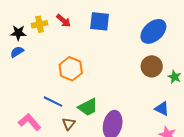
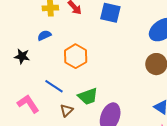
black star: (18, 33) -> (22, 56), moved
blue semicircle: (17, 52) -> (44, 35), moved

